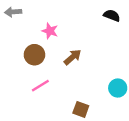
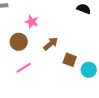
brown square: (81, 109) -> (70, 60), moved

